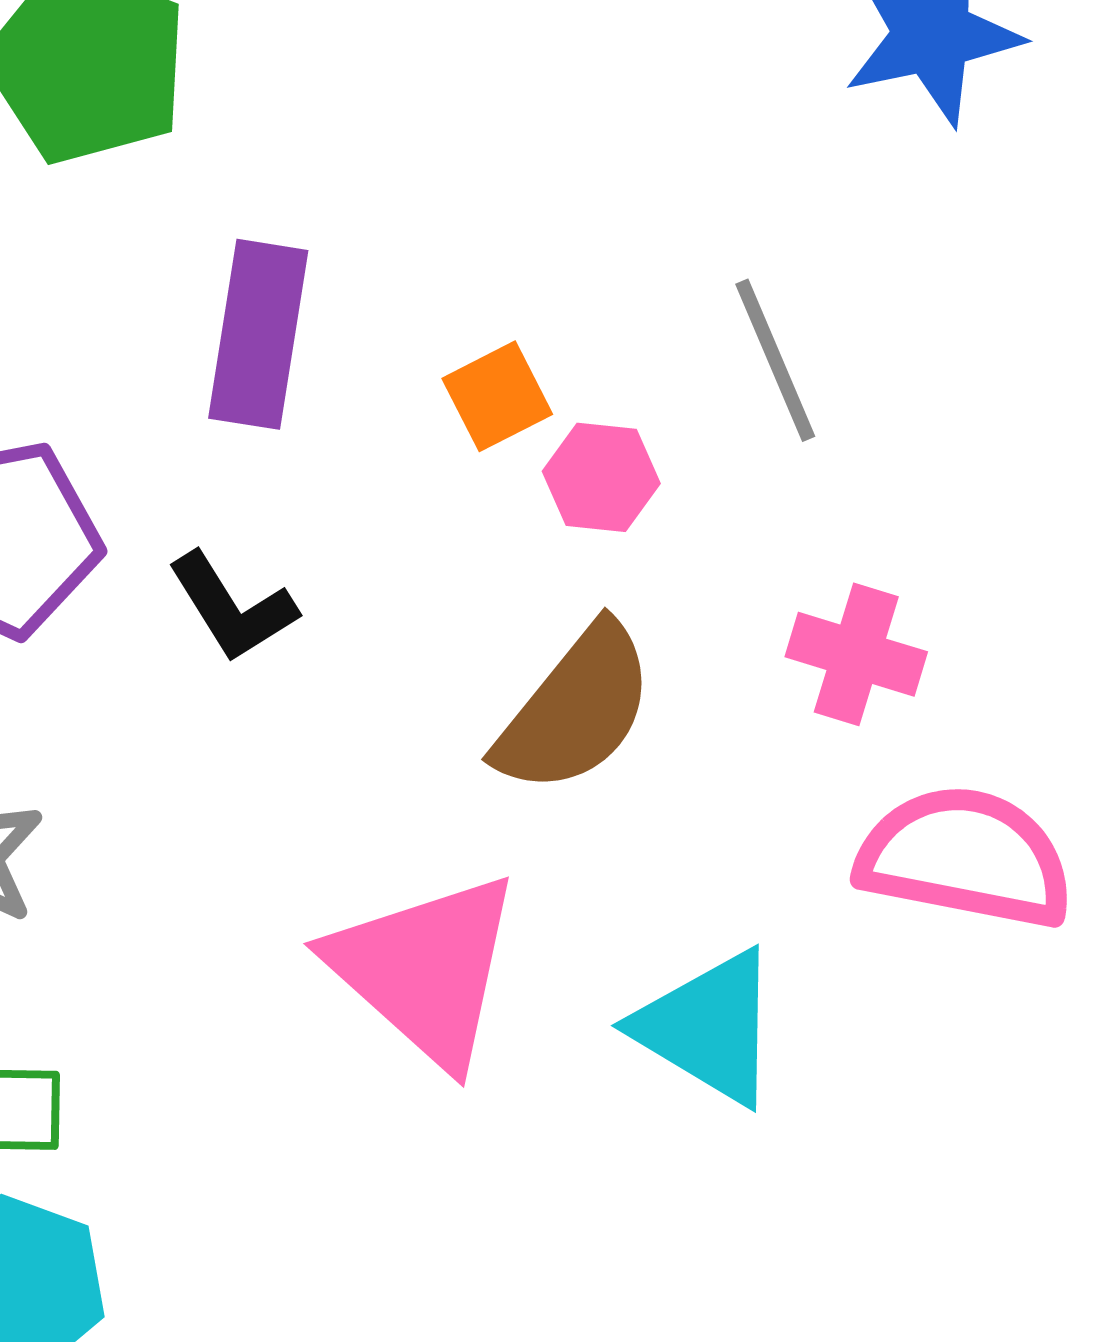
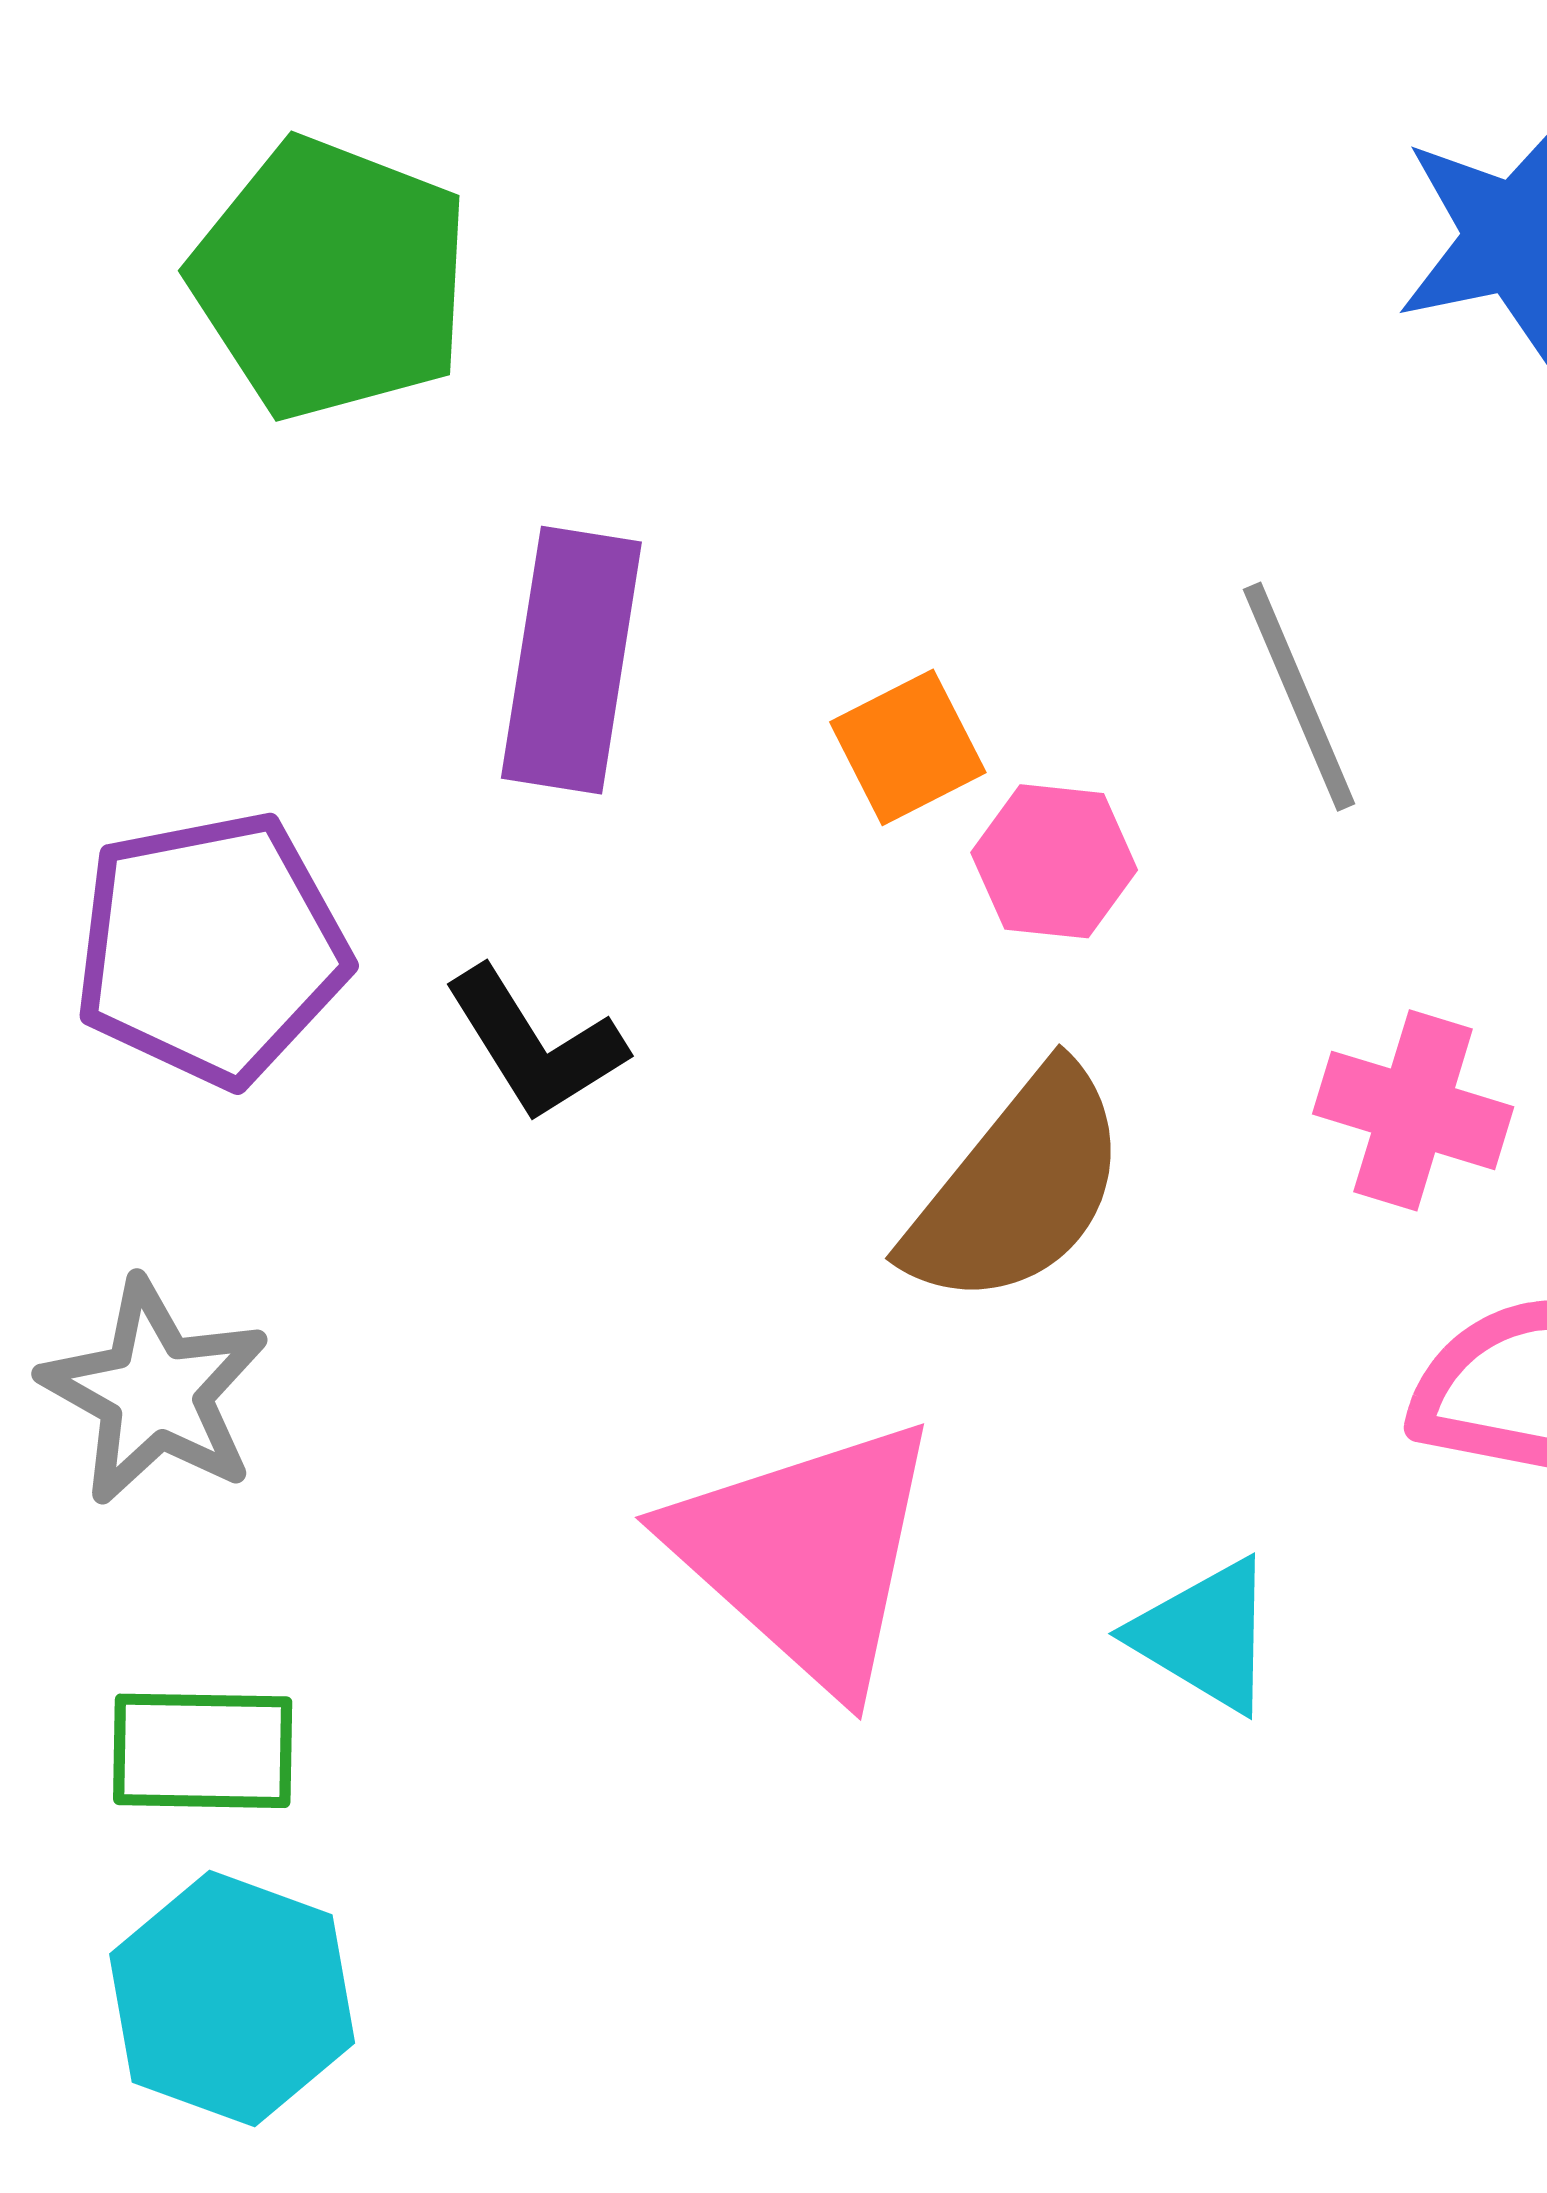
cyan triangle: (708, 1027) -> (1205, 1635), size x0.7

